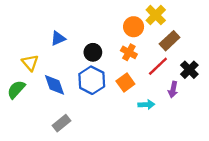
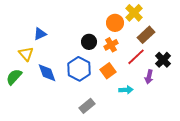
blue triangle: (58, 38) -> (40, 34), moved
black circle: (93, 52) -> (89, 42), moved
orange cross: (129, 52) -> (111, 45), turned 32
gray rectangle: (62, 123) -> (87, 106), moved

